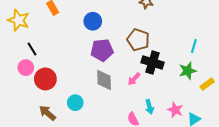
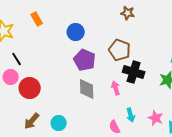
purple pentagon: (102, 50) -> (85, 60), turned 30
pink arrow: (134, 79) -> (116, 88), turned 120
cyan circle: (75, 103) -> (59, 123), moved
brown arrow: (47, 113) -> (32, 121), turned -90

